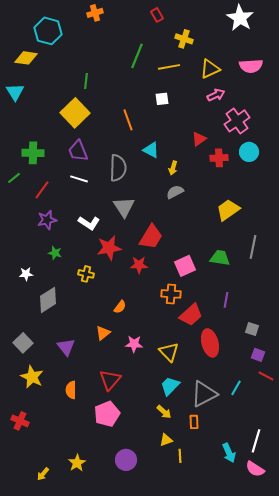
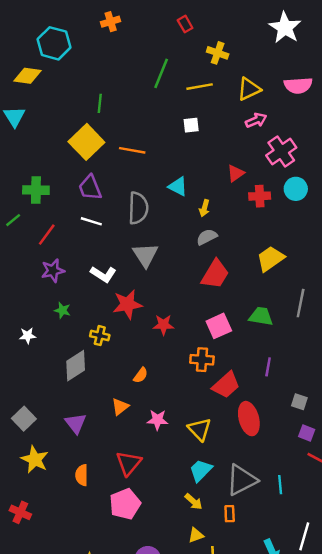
orange line: (128, 120) -> (132, 150), moved, turned -60
red trapezoid: (151, 237) -> (215, 274), moved
gray diamond: (48, 300) -> (76, 366), moved
cyan line: (236, 388) -> (280, 485), moved, turned -35

